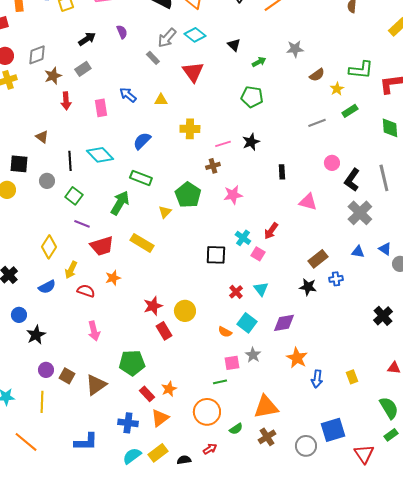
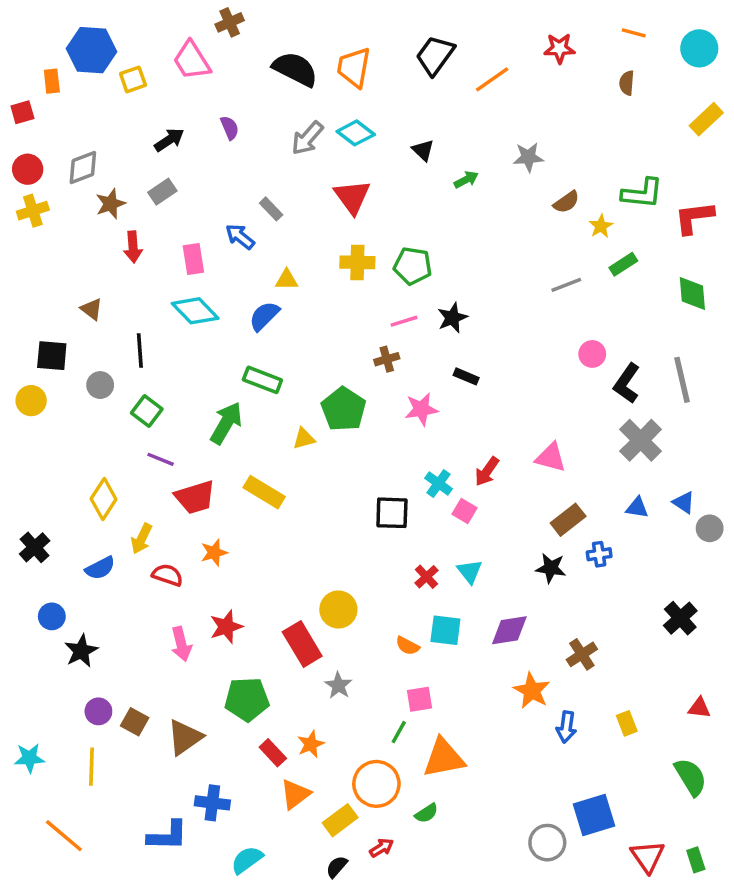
gray rectangle: (153, 58) -> (271, 209), moved
green pentagon: (252, 97) -> (413, 266), moved
yellow triangle: (161, 100) -> (287, 280), moved
yellow cross: (190, 129) -> (357, 262), moved
cyan diamond: (100, 155) -> (195, 311), moved
black rectangle: (282, 172) -> (466, 376), moved, turned -64
pink triangle: (308, 202) -> (551, 458), moved
yellow triangle: (165, 212) -> (304, 439), turned 32
red star: (153, 306) -> (226, 627), moved
cyan square: (247, 323) -> (445, 630), turned -30
red rectangle: (164, 331) -> (302, 644), size x1.4
gray star: (253, 355) -> (338, 685), moved
green line: (220, 382) -> (399, 732), turned -48
orange triangle: (266, 407) -> (444, 758), moved
blue cross: (128, 423) -> (212, 803), moved
green rectangle: (391, 435) -> (696, 860), moved, turned -72
brown cross: (267, 437) -> (582, 654), moved
yellow rectangle: (158, 453) -> (340, 820), moved
black semicircle: (184, 460) -> (337, 867), turned -40

